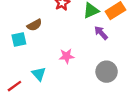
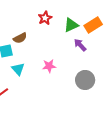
cyan triangle: (39, 74) -> (18, 69), moved

